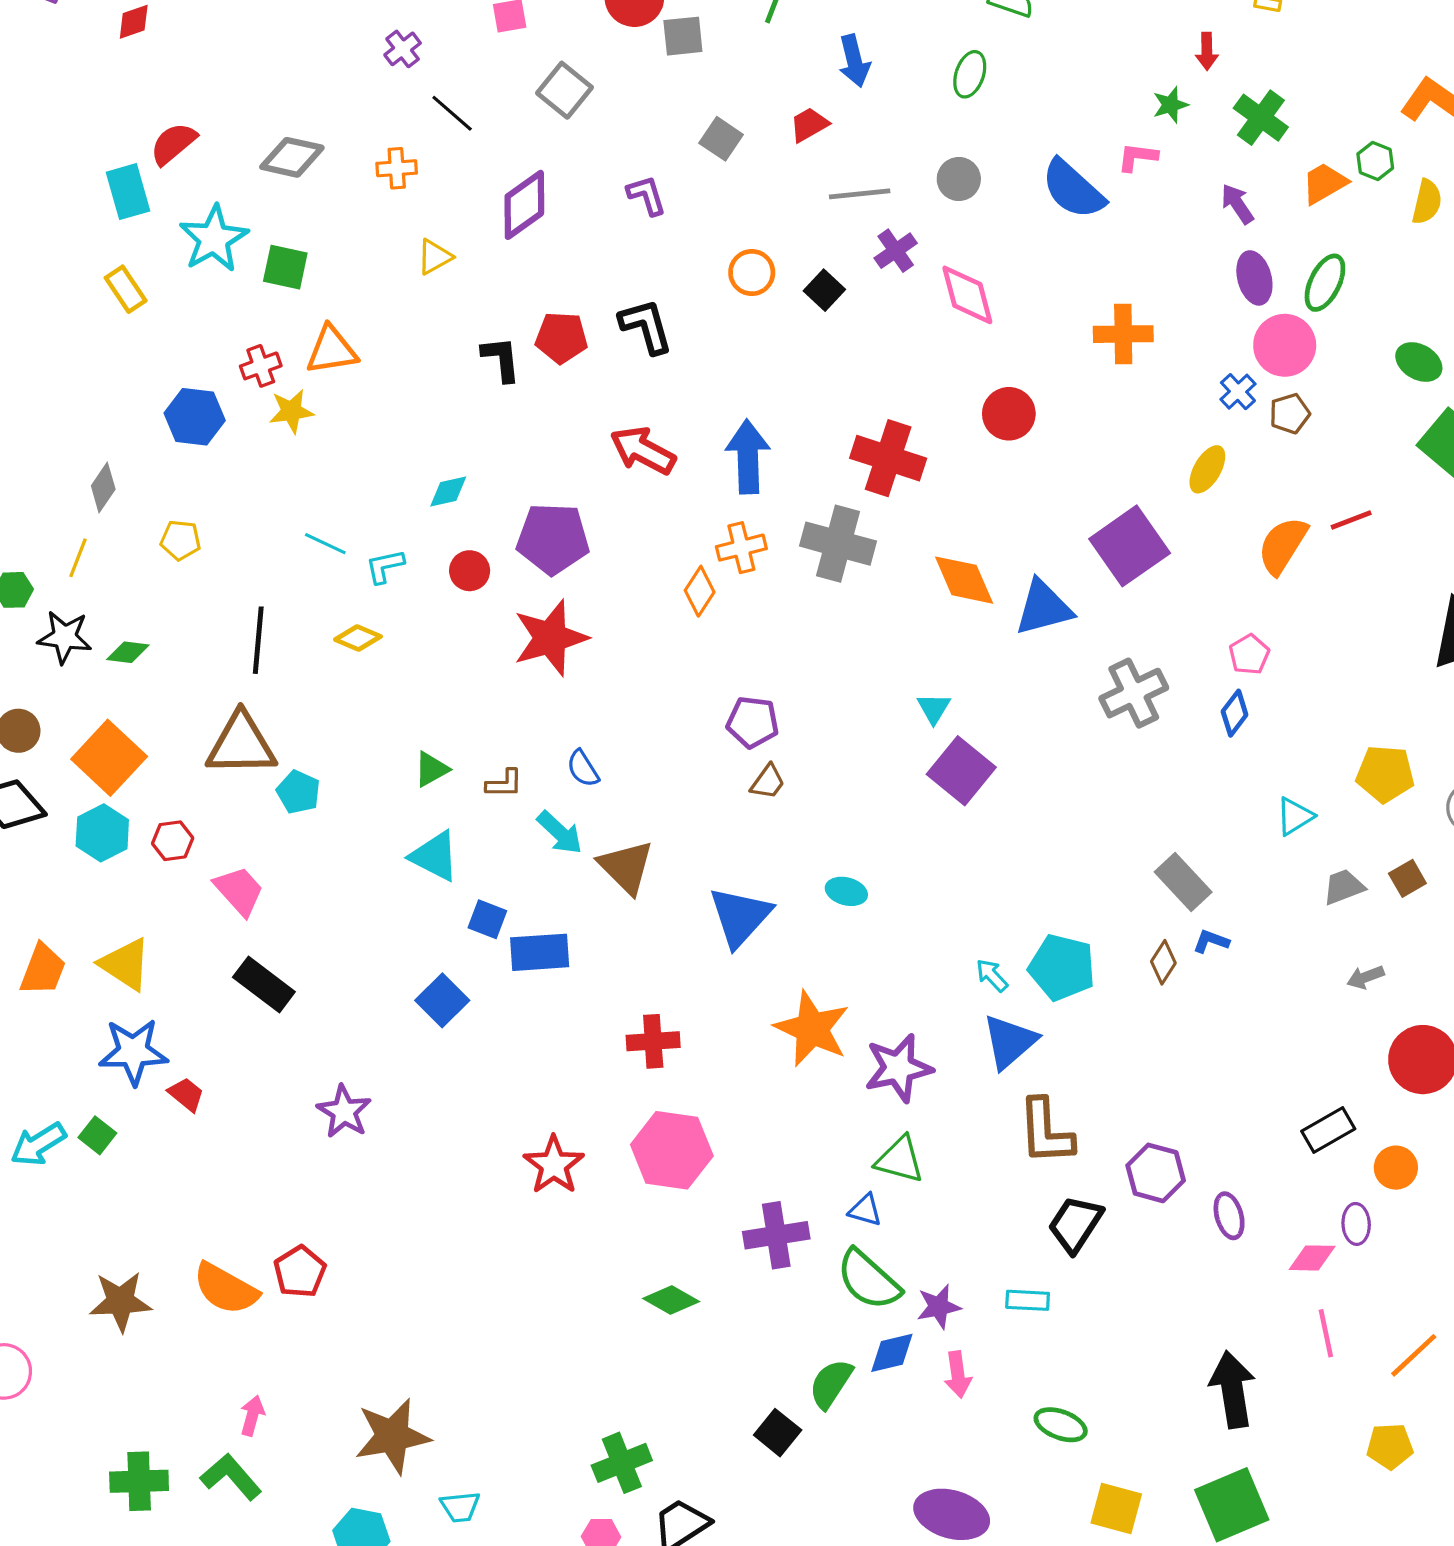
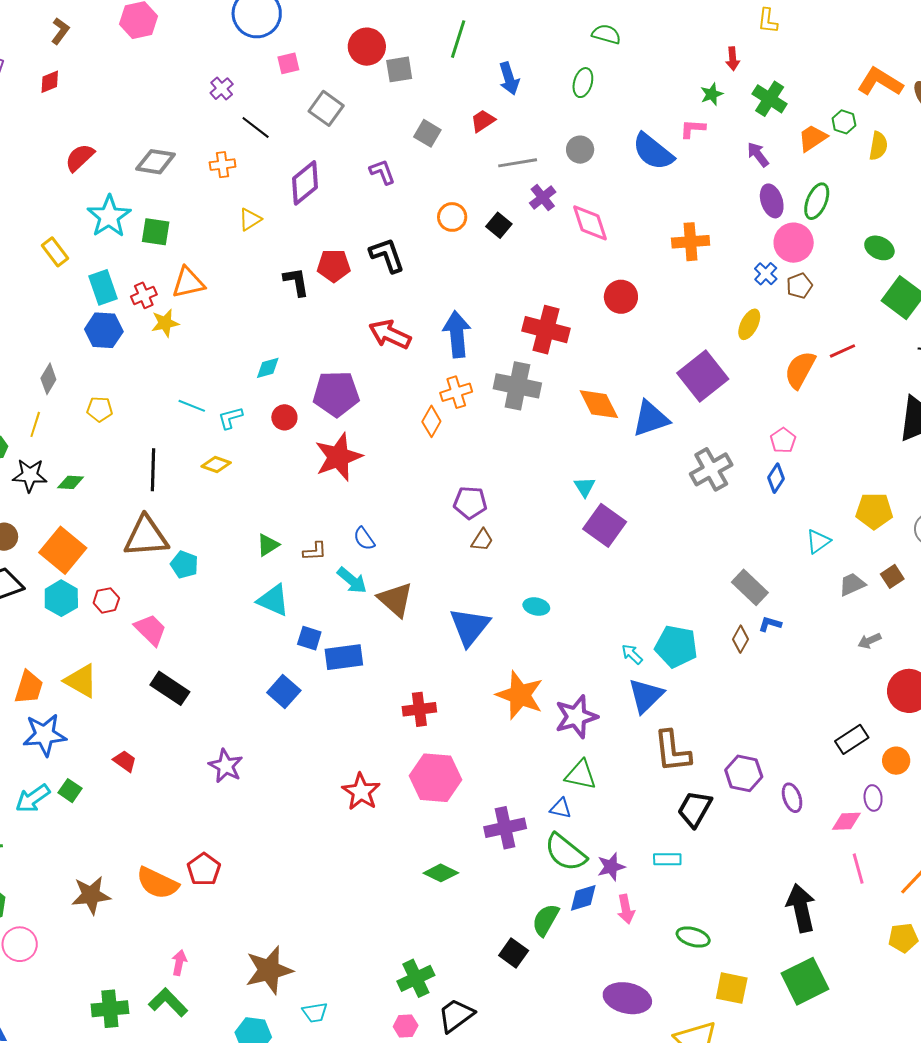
cyan rectangle: (128, 192) -> (103, 287), moved
blue star: (133, 1052) -> (45, 735), moved

